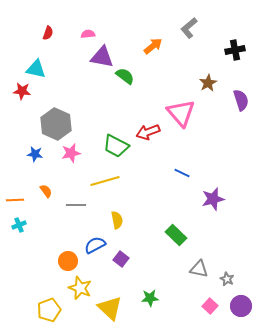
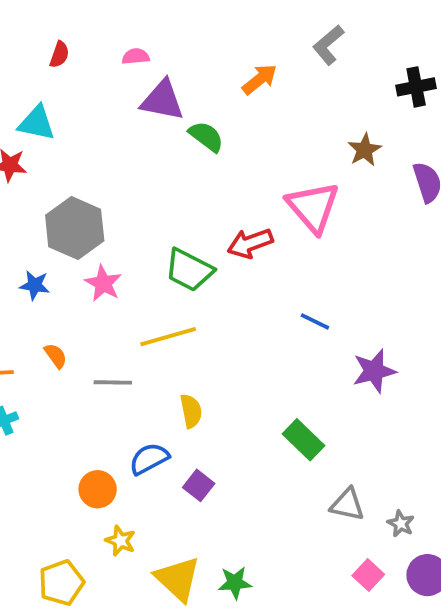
pink star: (71, 153) -> (103, 283), turned -30
yellow star: (80, 288) -> (120, 541), size x0.7
green star: (150, 298) -> (235, 583), moved

